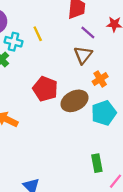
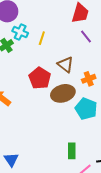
yellow line: (38, 34) -> (42, 38), moved, turned 32
brown triangle: (83, 55) -> (65, 64), moved, turned -42
cyan pentagon: (104, 113) -> (86, 109), turned 30

